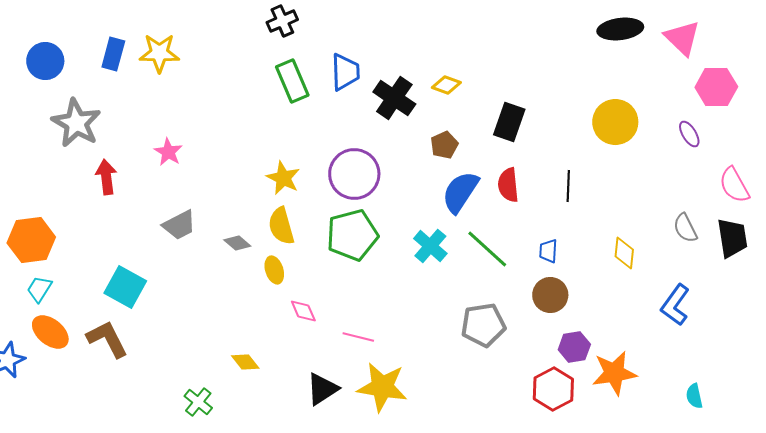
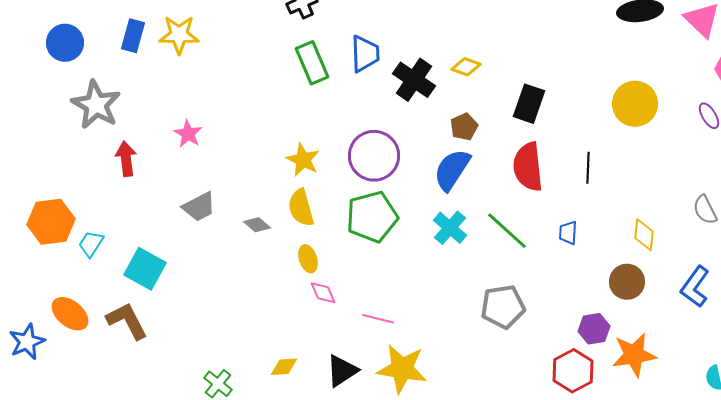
red semicircle: (508, 185) -> (528, 167), size x1.4
blue semicircle: (460, 192) -> (452, 170), moved
yellow ellipse: (274, 270) -> (308, 259), moved
cyan trapezoid: (39, 289) -> (91, 244), moved
brown circle: (550, 295) -> (627, 282), moved
yellow diamond: (245, 362) -> (284, 367), moved, turned -56

